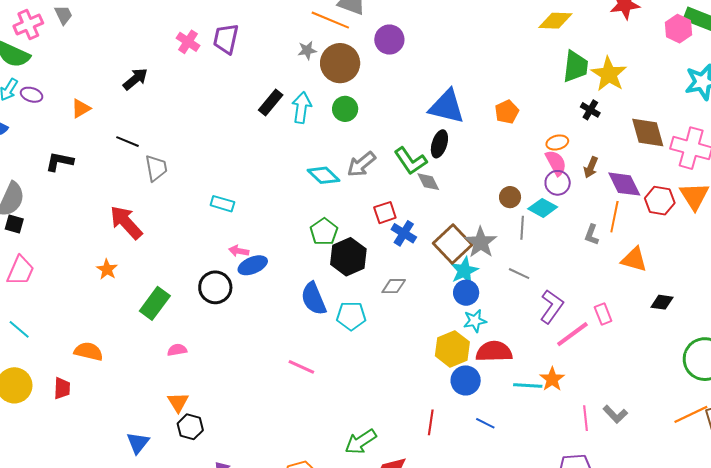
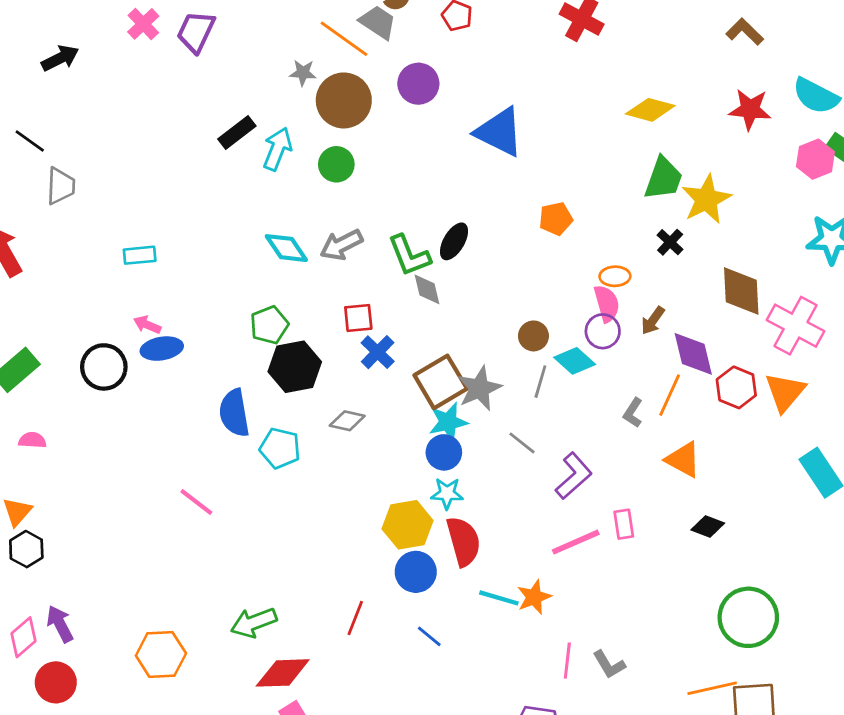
blue triangle: (447, 107) -> (499, 132), moved
cyan rectangle: (222, 204) -> (140, 255), turned -35
purple L-shape: (552, 307) -> (574, 476), moved
red semicircle: (494, 352) -> (464, 541), turned 63

